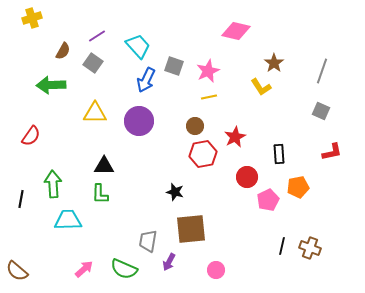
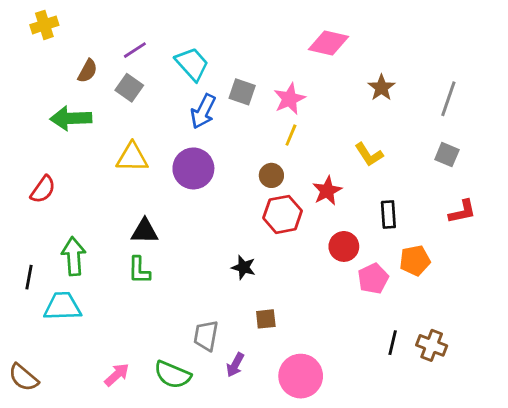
yellow L-shape: (261, 87) -> (369, 155), moved
yellow line: (209, 97) -> (291, 135), turned -56
cyan trapezoid: (68, 220) -> (62, 306), moved
brown square: (191, 229) -> (266, 319), size x0.5
pink circle: (216, 270) -> (301, 376), size x1.8

